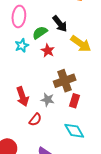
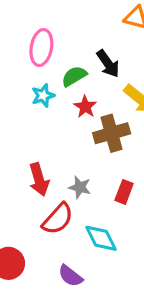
brown cross: (65, 81) -> (112, 133), moved
red semicircle: (35, 120) -> (58, 219), size x1.5
cyan diamond: (74, 131) -> (101, 238), moved

